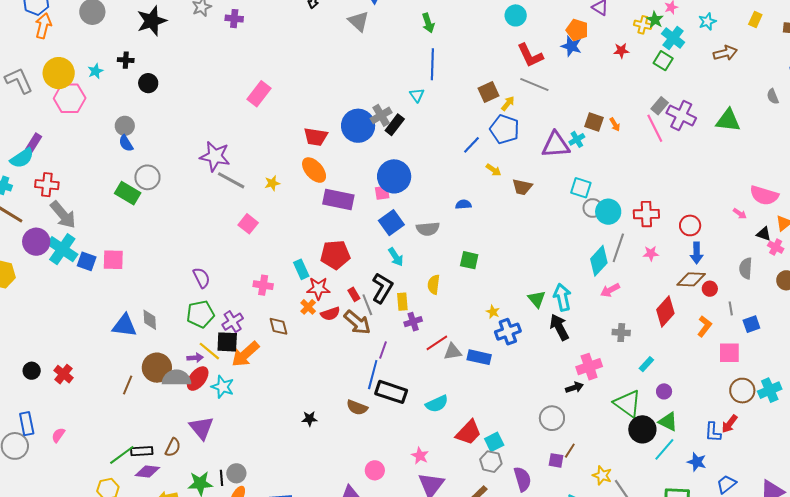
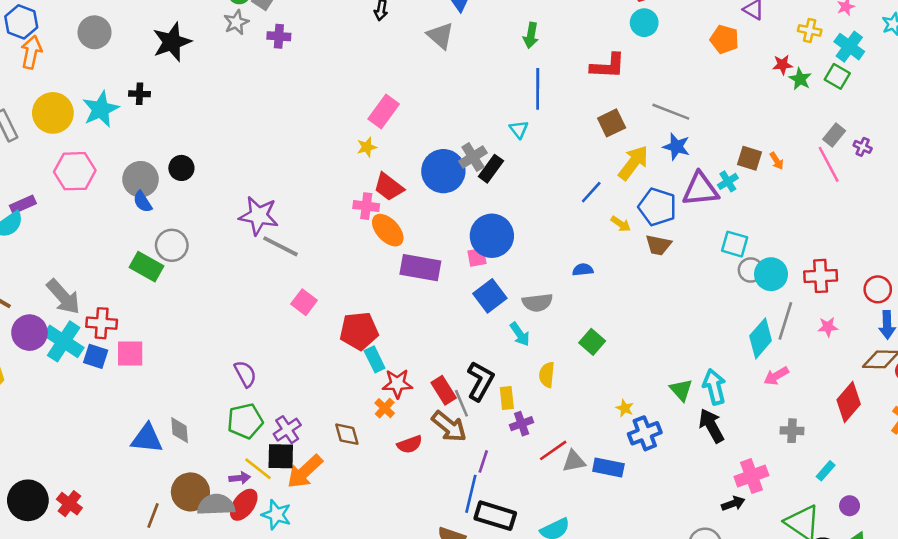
green star: (655, 20) -> (800, 79), moved
green arrow: (428, 23) -> (531, 35), turned 30
blue star: (571, 46) -> (676, 147), moved
red L-shape: (530, 55) -> (608, 66), moved, turned -60
cyan star: (95, 71) -> (101, 109), size x1.8
black circle: (148, 83) -> (181, 168), moved
pink rectangle: (259, 94) -> (384, 111), moved
pink hexagon: (70, 98) -> (75, 171), moved
yellow arrow: (508, 103) -> (633, 163), moved, size x1.8
purple cross: (681, 115) -> (863, 147), size x0.5
gray circle: (125, 126) -> (141, 179), size x1.4
blue pentagon: (505, 129) -> (657, 207), moved
red trapezoid: (316, 137) -> (389, 187), turned 30
purple rectangle: (34, 143) -> (23, 204), turned 36
yellow star: (272, 183) -> (367, 147), moved
red cross: (47, 185) -> (102, 323), moved
red pentagon: (335, 255) -> (359, 331), moved
cyan arrow: (396, 257) -> (520, 334), moved
green square: (469, 260) -> (592, 342), turned 30
pink cross: (263, 285) -> (366, 206), moved
red rectangle: (354, 294) -> (444, 390), size x1.5
red semicircle: (330, 314) -> (410, 444), moved
black circle: (32, 371) -> (28, 500), size x1.8

